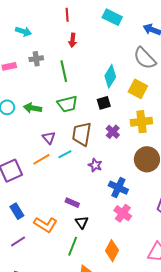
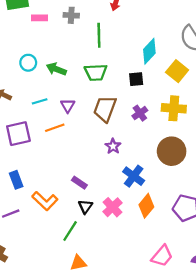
cyan line: (65, 154) -> (40, 101), moved
pink cross: (123, 213) -> (113, 207), moved
orange diamond: (112, 251) -> (146, 206), moved

